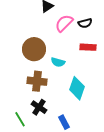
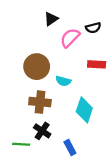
black semicircle: (85, 23) -> (93, 28), moved
green line: (20, 119) -> (21, 144), turned -56

